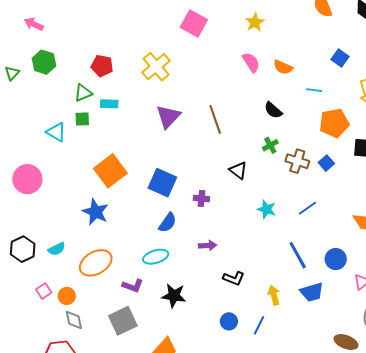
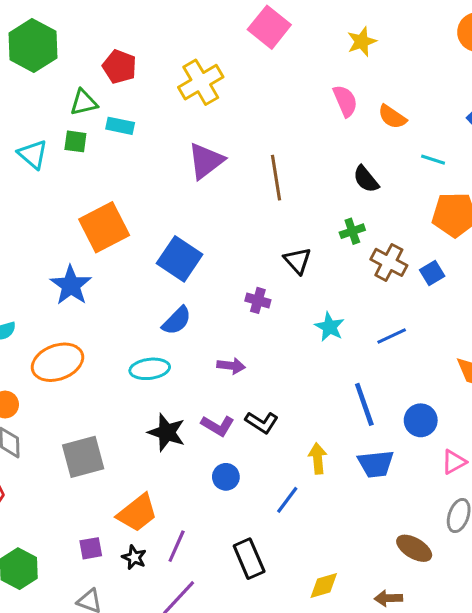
green hexagon: (44, 62) -> (33, 45), size x1.4
purple cross: (201, 198) -> (258, 300), moved
purple L-shape: (133, 286) -> (218, 426), moved
blue circle: (229, 321) -> (226, 477), moved

